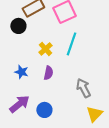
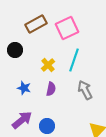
black circle: (18, 26) -> (15, 50), moved
gray arrow: (83, 88) -> (85, 90), moved

